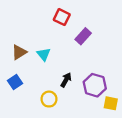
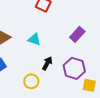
purple rectangle: (83, 36) -> (77, 34), moved
cyan triangle: (44, 54) -> (34, 39), moved, turned -32

